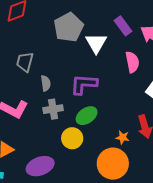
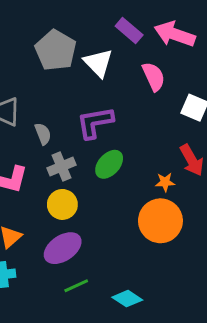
yellow circle: (72, 138) -> (62, 204), moved

